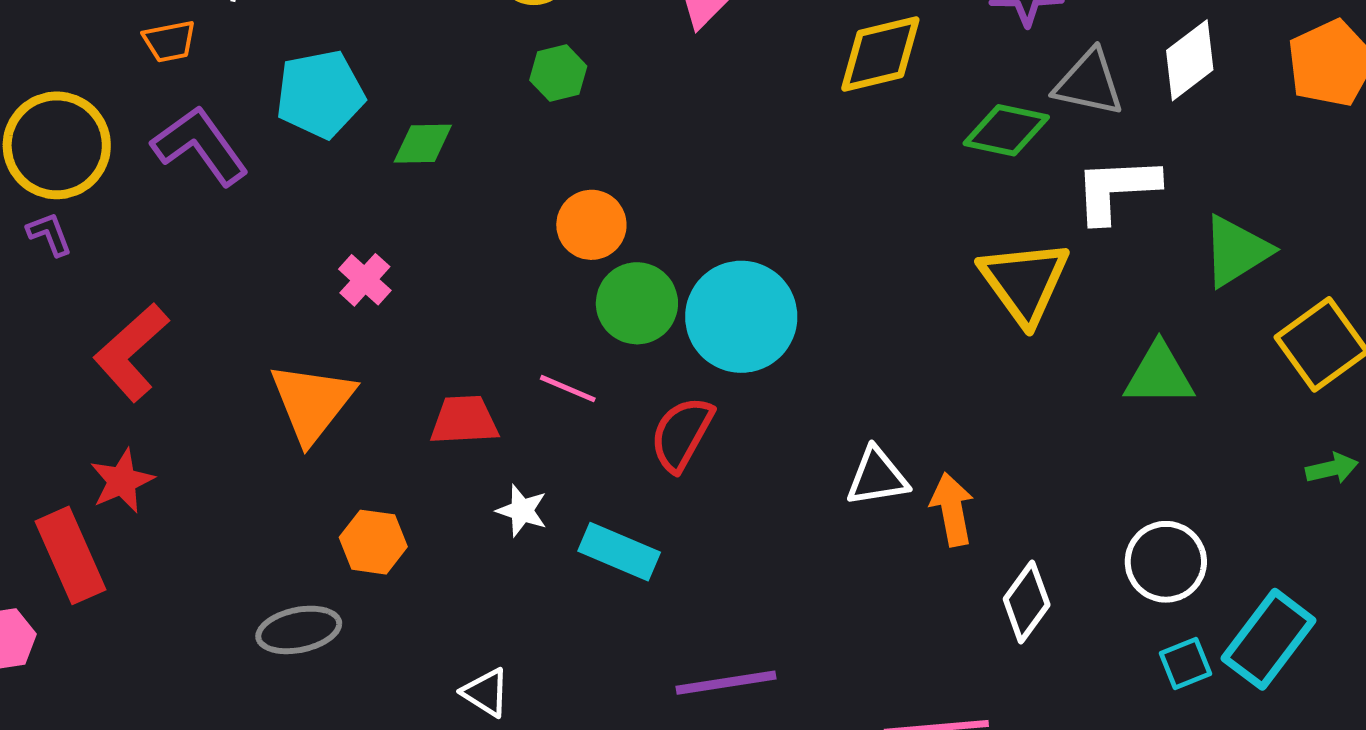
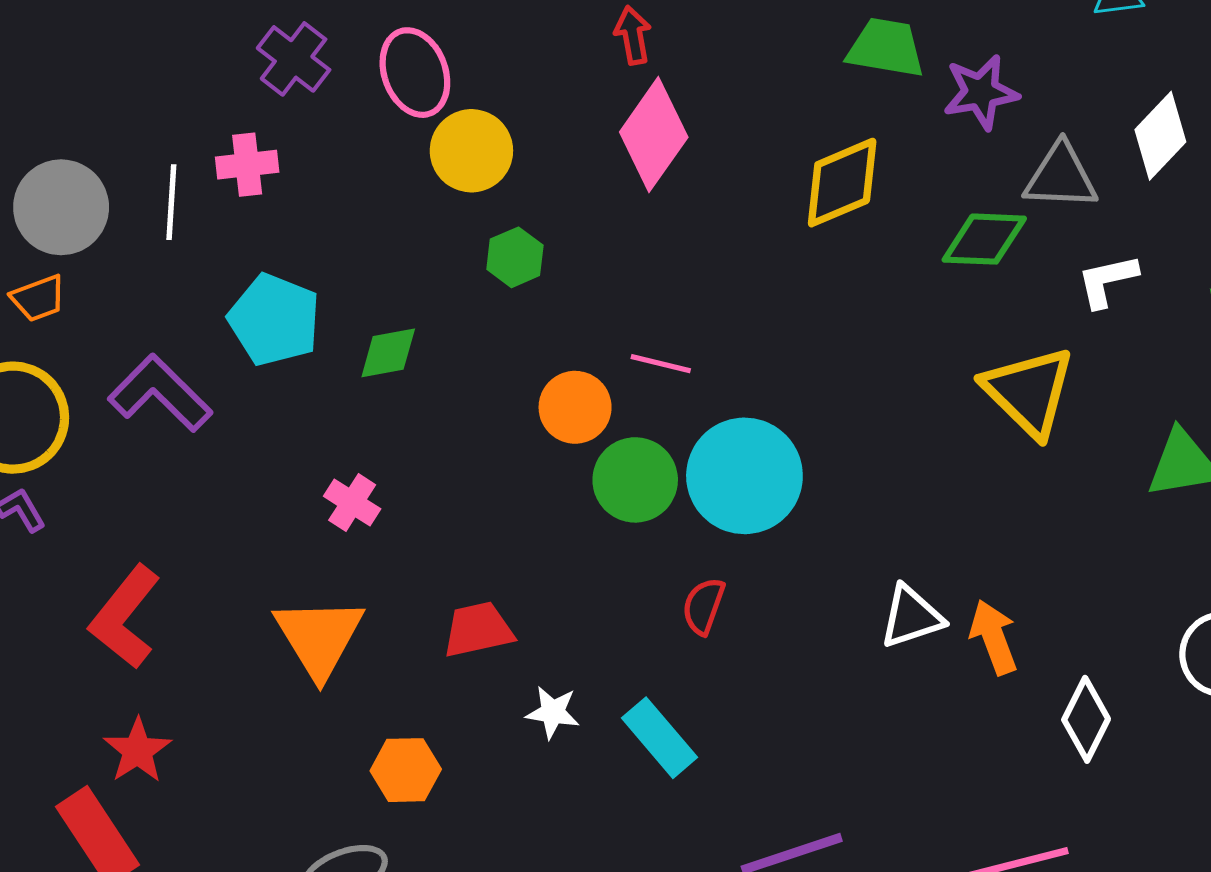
orange trapezoid: (169, 41) -> (38, 298), moved
cyan pentagon: (320, 94) -> (274, 320), turned -30
white L-shape: (1116, 189) -> (1107, 281), size x0.7
pink line: (568, 389) -> (661, 364), moved
red semicircle: (682, 434) -> (704, 606), size x0.7
cyan rectangle: (619, 552) -> (660, 738), turned 36

